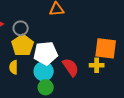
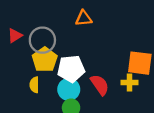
gray circle: (21, 28) -> (42, 40), size x1.5

